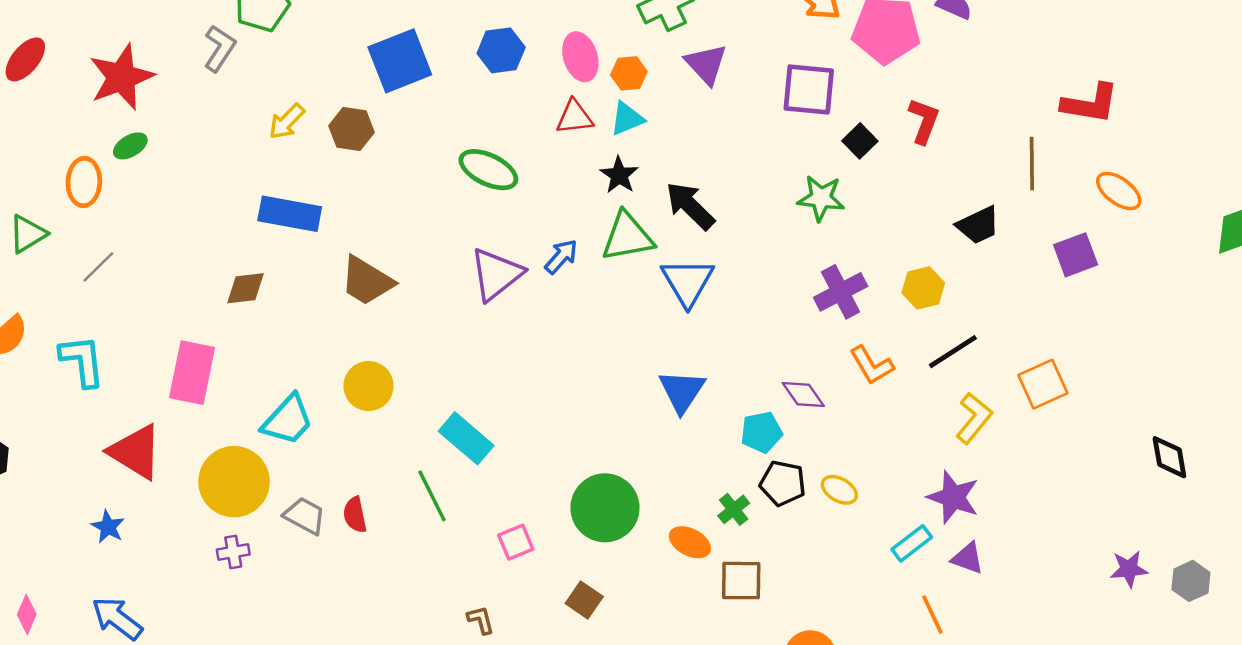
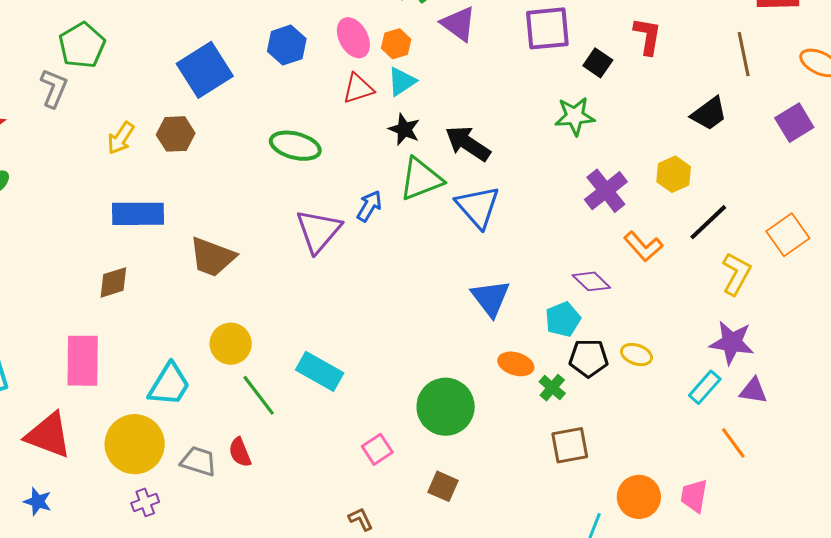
green line: (432, 496) -> (259, 395), moved
orange ellipse: (690, 542) -> (516, 364), moved

